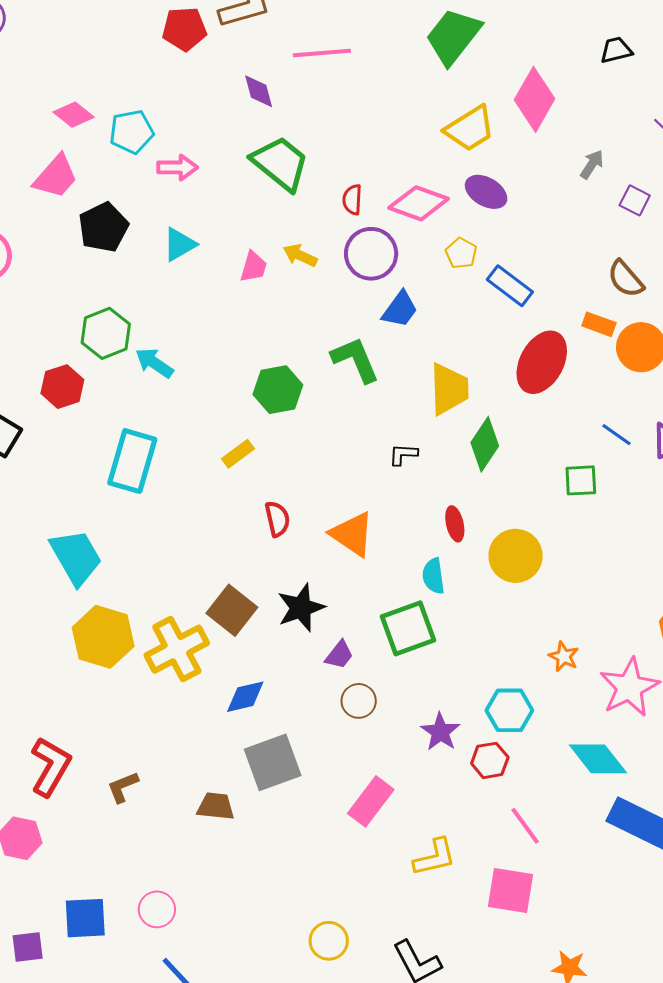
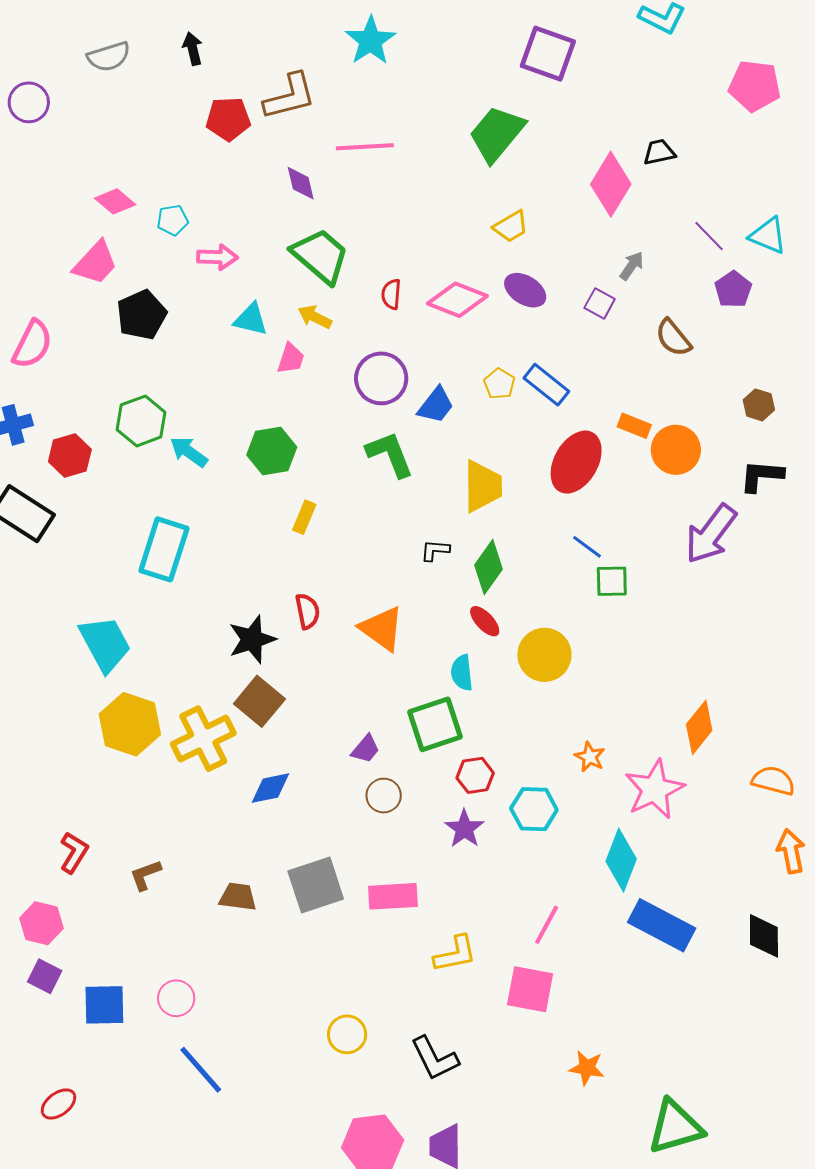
pink diamond: (534, 99) -> (611, 184), moved
yellow trapezoid: (470, 129) -> (511, 226), size x0.7
cyan pentagon: (132, 132) -> (173, 220), size x0.7
purple square: (635, 200) -> (600, 303), moved
cyan triangle: (179, 244) -> (251, 319), moved, turned 42
yellow pentagon: (461, 253) -> (499, 384), moved
purple circle: (371, 254) -> (381, 378), moved
yellow arrow: (300, 255) -> (315, 317), moved
brown semicircle: (626, 279) -> (673, 338), moved
red hexagon: (62, 387) -> (70, 456), moved
green hexagon: (278, 390) -> (272, 451), moved
blue line: (617, 435) -> (587, 547), moved
green diamond: (485, 444) -> (488, 567), moved
yellow rectangle: (238, 454) -> (304, 517), moved, turned -32
red ellipse: (455, 524) -> (485, 621), turned -32
black star: (301, 608) -> (252, 639), moved
cyan diamond: (598, 759) -> (621, 860), turned 58
red hexagon: (490, 760) -> (475, 775), moved
gray square: (273, 762) -> (316, 885), moved
red L-shape: (51, 767) -> (74, 853), size x0.7
pink rectangle: (371, 801) -> (393, 896), turned 48
pink line: (525, 826) -> (547, 925), turned 63
purple square: (28, 947) -> (45, 976), moved, turned 32

